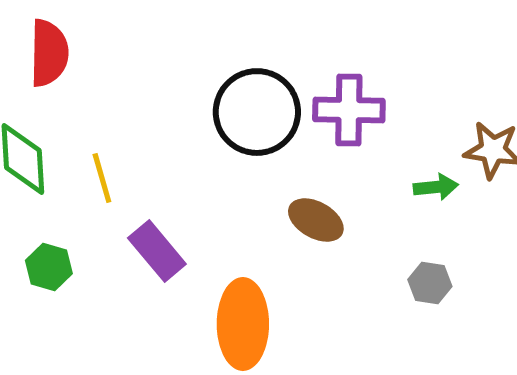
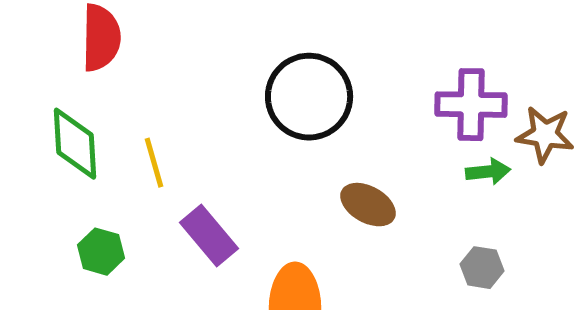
purple cross: (349, 110) -> (471, 105), moved

